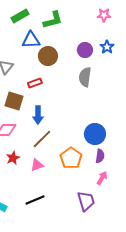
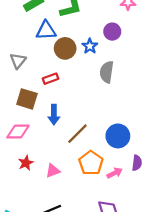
blue star: (107, 47) -> (90, 46), moved
purple circle: (85, 50) -> (112, 32), moved
brown line: (42, 139) -> (77, 134), moved
purple semicircle: (100, 156) -> (137, 163), moved
pink arrow: (102, 178) -> (115, 173), moved, turned 32

